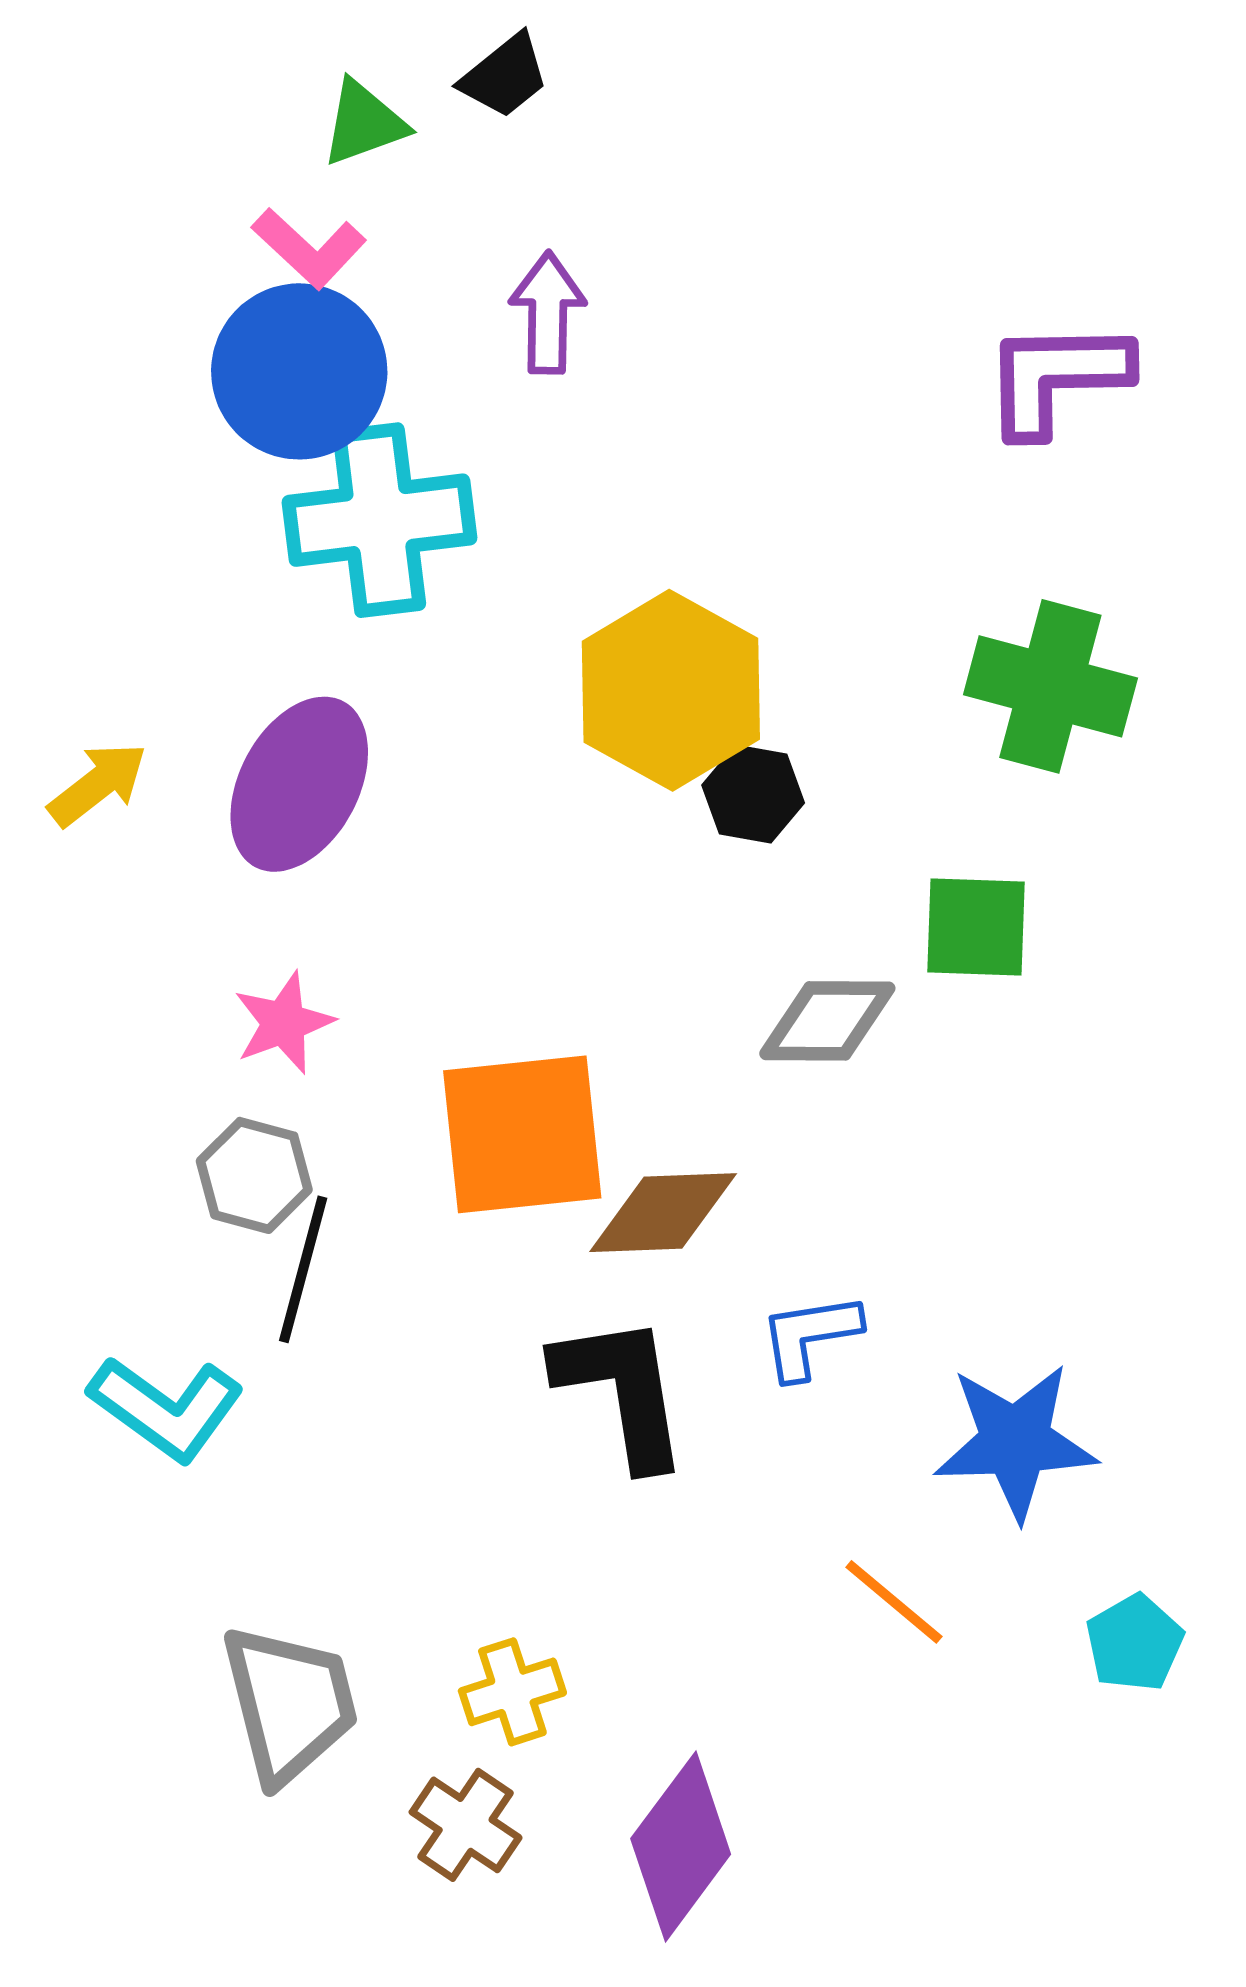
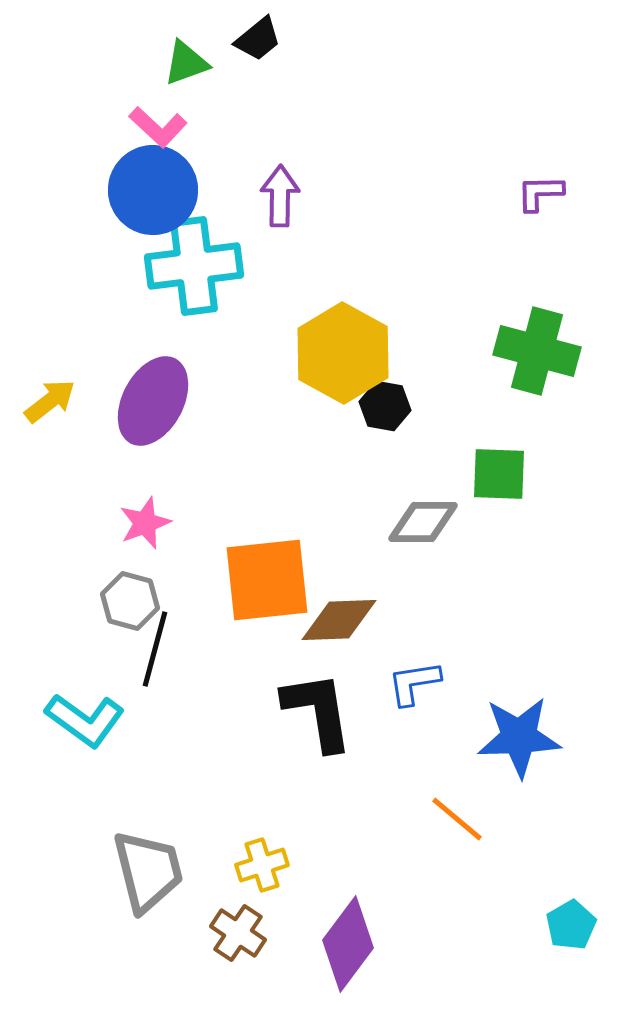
purple arrow: (548, 313) -> (280, 196), moved
purple L-shape: (1056, 377) -> (540, 193), size x0.6
cyan pentagon: (1135, 1643) -> (571, 925), moved

